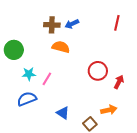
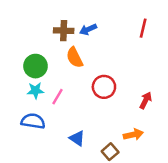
orange semicircle: (61, 47) -> (75, 57), turned -132
green circle: (14, 50) -> (35, 66), moved
red circle: (98, 71) -> (104, 87), moved
blue semicircle: (27, 99) -> (33, 121), turned 30

